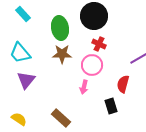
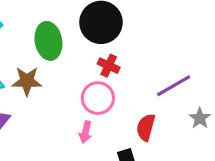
brown star: (62, 54) -> (27, 81), moved

